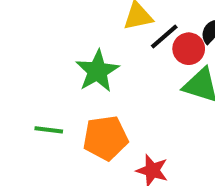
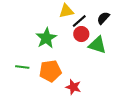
red circle: (189, 49) -> (81, 34), moved

